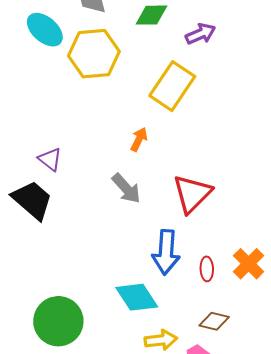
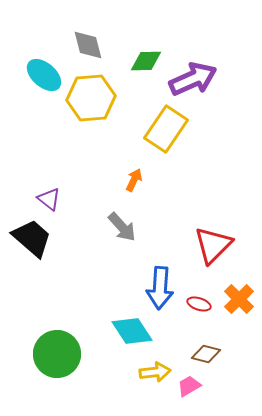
purple arrow: (201, 34) -> (193, 79), size x1.6
red triangle: (192, 194) -> (213, 245), moved
red ellipse: (207, 269) -> (199, 304), turned -70

